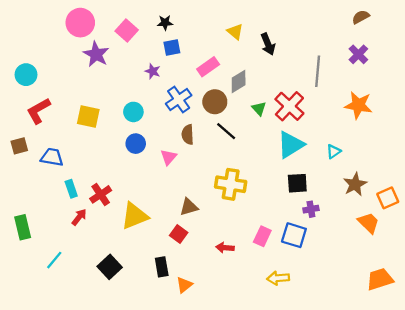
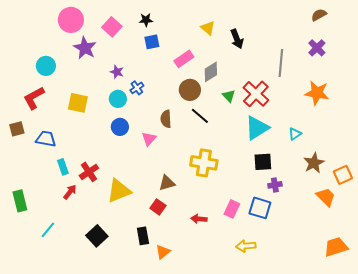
purple star: (153, 71) -> (117, 72), moved
cyan circle: (26, 75) -> (46, 66), moved
blue cross: (179, 99) -> (137, 88), moved, size x0.6

